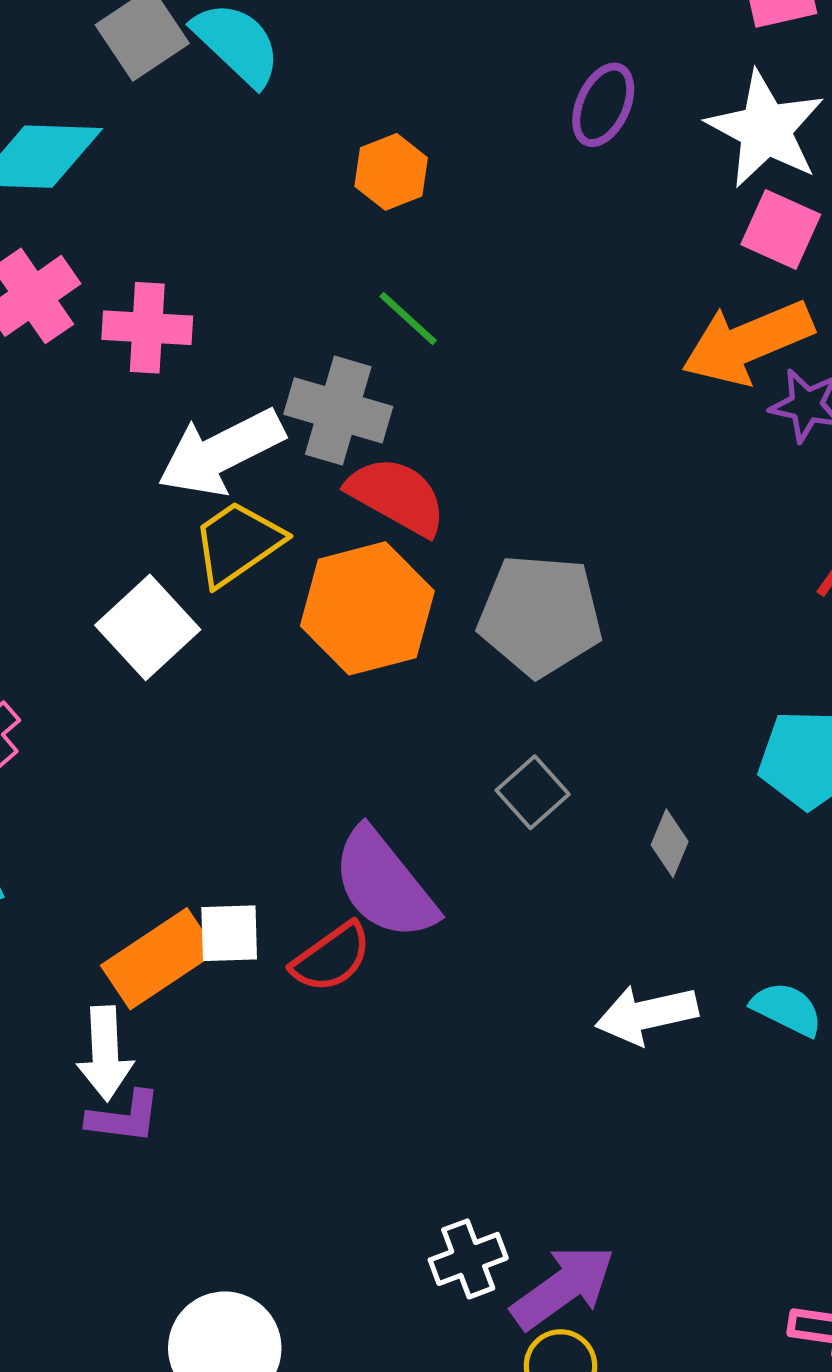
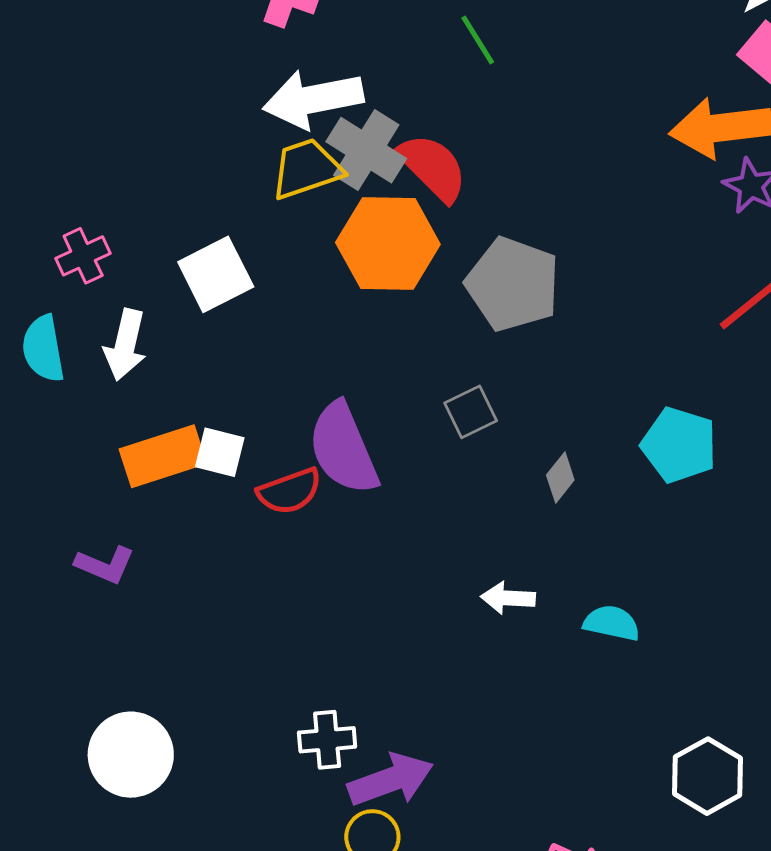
gray cross: (338, 410) -> (366, 150), moved
white square: (148, 627) -> (216, 274), moved
cyan semicircle: (787, 1009) -> (612, 623), turned -30
white arrow: (647, 1015) -> (508, 598), size x0.7
white arrow: (105, 1053) -> (125, 345), moved

